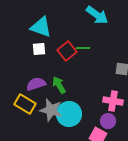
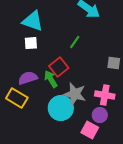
green line: (83, 48) -> (75, 42), turned -56
red square: (67, 51) -> (59, 67), moved
gray star: (51, 110) -> (75, 94), moved

